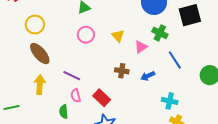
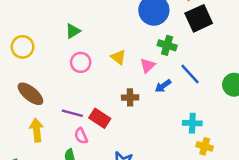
yellow circle: (35, 25) -> (23, 47), moved
blue arrow: (148, 76) -> (163, 86), moved
red rectangle: (102, 98) -> (100, 118), moved

